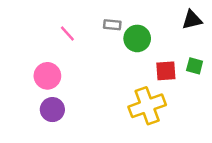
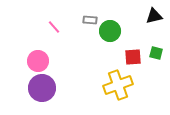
purple circle: (52, 110) -> (42, 88), size x1.4

